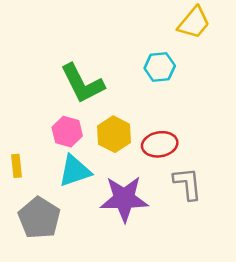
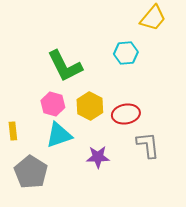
purple star: (124, 199) -> (98, 157), size x0.6

